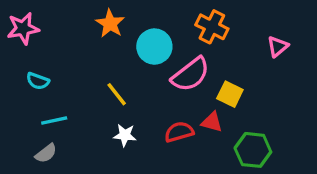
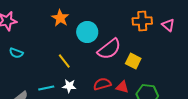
orange cross: (212, 27) -> (142, 21), moved, turned -30
pink triangle: (278, 47) -> (168, 25), moved, turned -40
cyan line: (54, 120) -> (46, 88), moved
red triangle: (212, 122) -> (122, 87), moved

